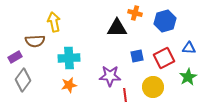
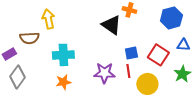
blue hexagon: (165, 21) -> (171, 18), moved
black triangle: (117, 28) -> (111, 25), turned 35
red square: (164, 58) -> (158, 55), turned -30
red line: (125, 95) -> (128, 71), moved

